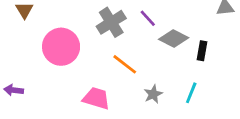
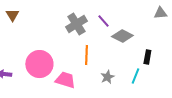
pink circle: (61, 47) -> (39, 64), moved
black rectangle: (202, 51) -> (147, 57), moved
orange line: (125, 64) -> (86, 55), turned 54

